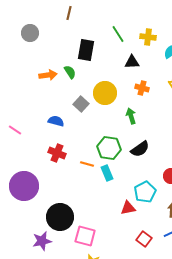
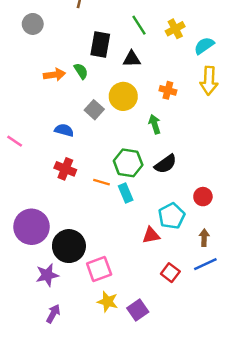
yellow cross: (148, 37) -> (175, 29), turned -35
black triangle: (132, 62) -> (132, 59), moved
purple circle: (24, 186) -> (31, 227), moved
pink square: (85, 236) -> (99, 269), turned -35

